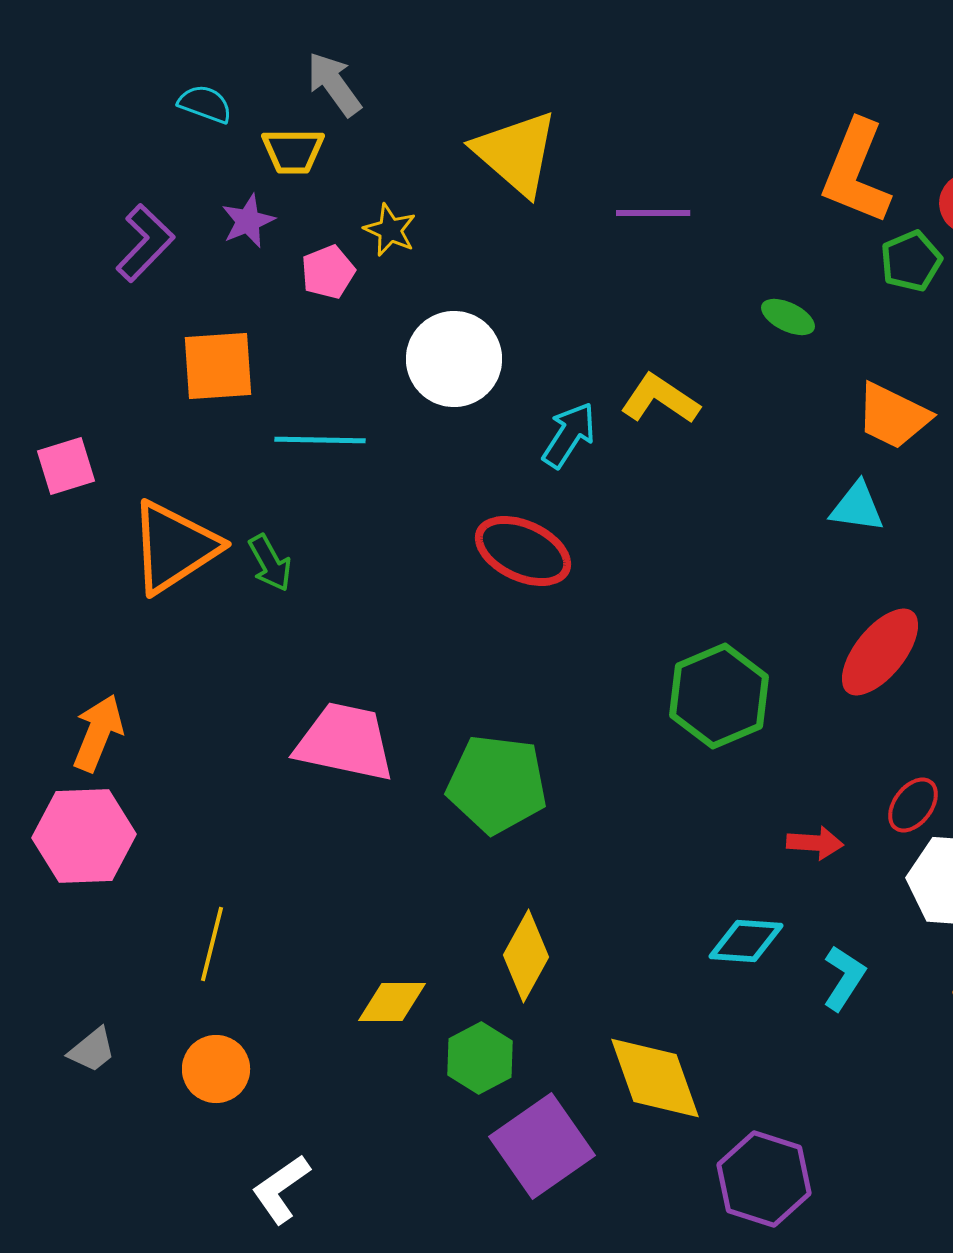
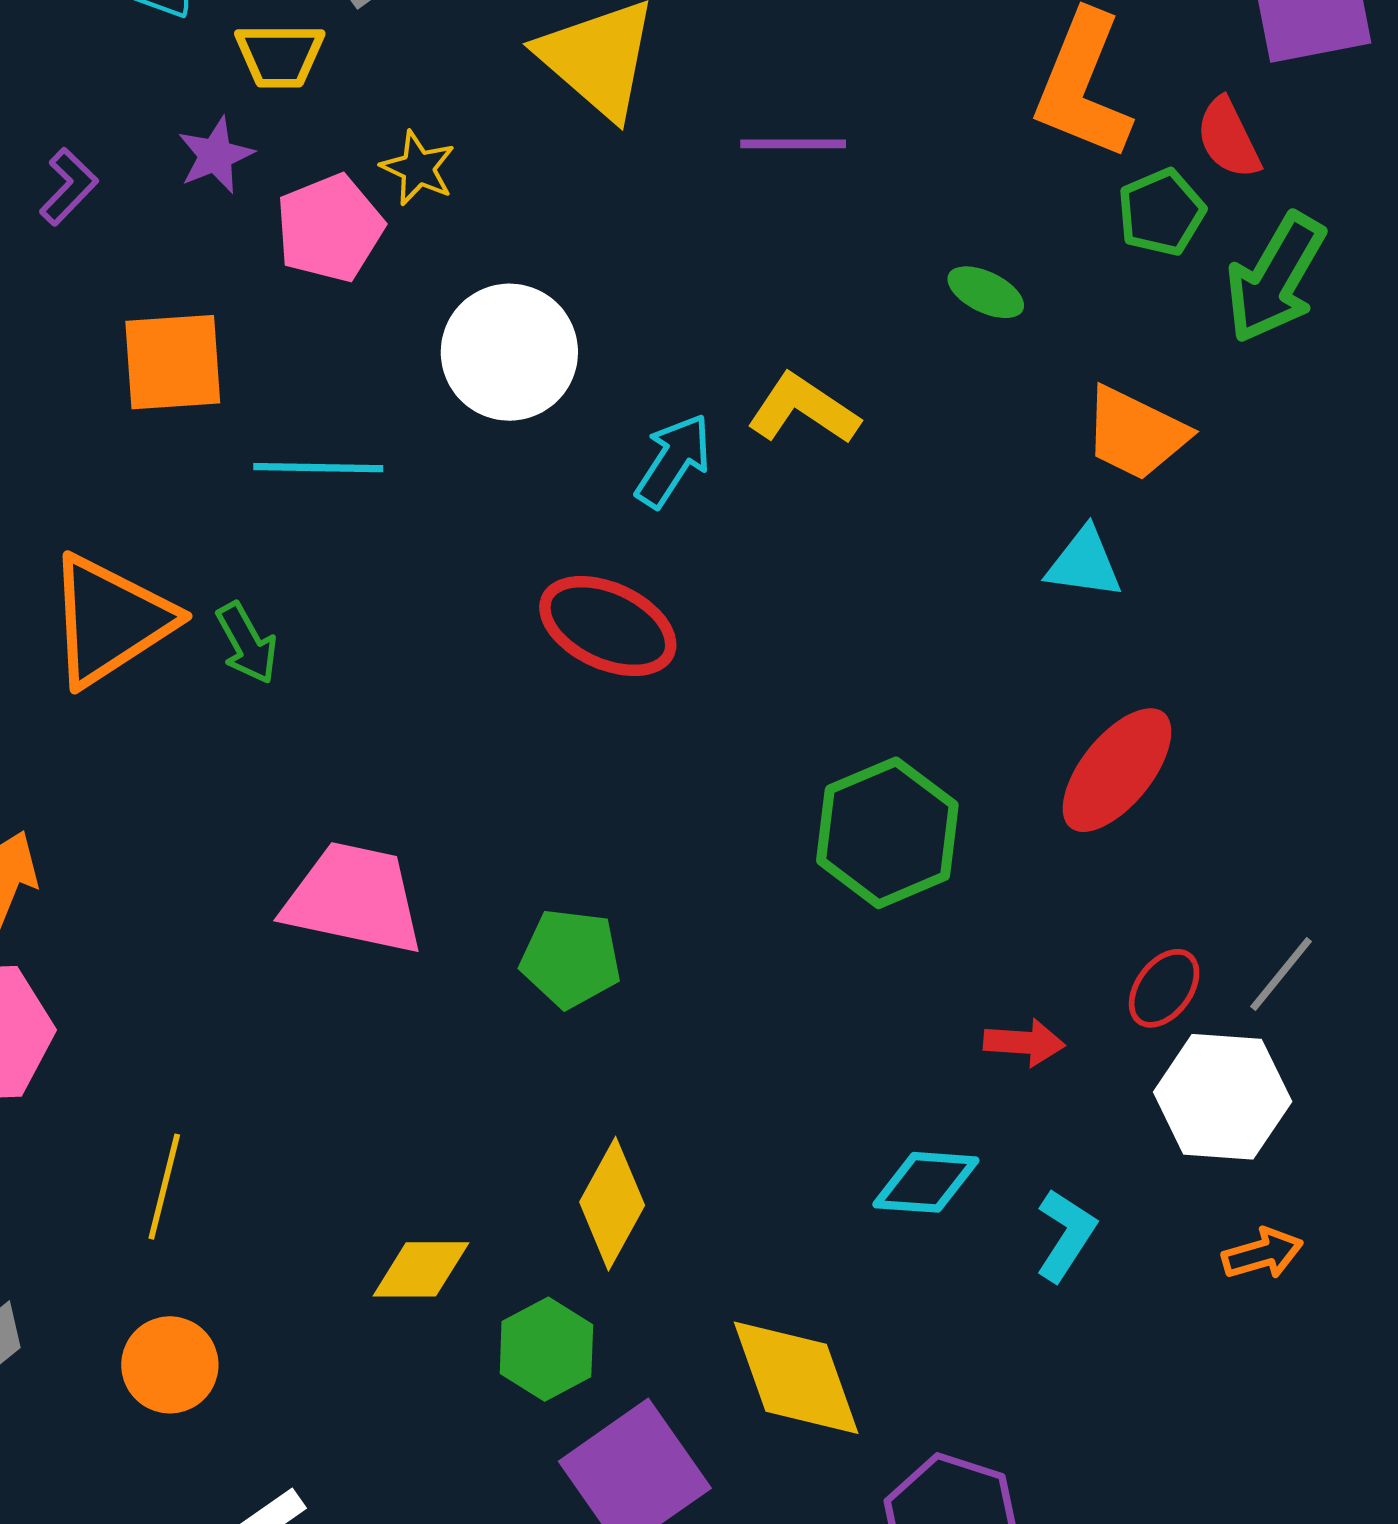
purple L-shape: (145, 243) -> (69, 187), size x0.7
pink pentagon: (328, 272) -> (330, 228), size x1.4
green pentagon: (497, 784) -> (571, 958), size x0.7

